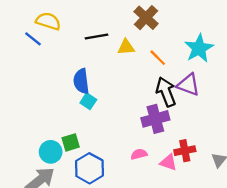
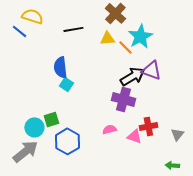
yellow triangle: (126, 47) -> (107, 38), moved
cyan star: (199, 48) -> (140, 36), moved
black arrow: (166, 92) -> (132, 76), turned 80
purple cross: (155, 119) -> (123, 99), turned 30

